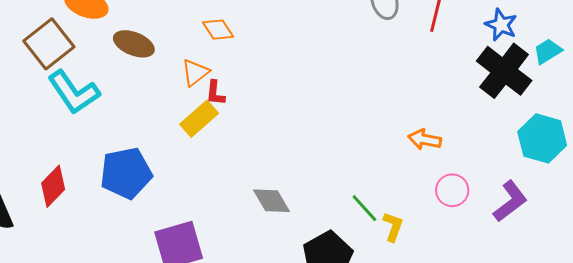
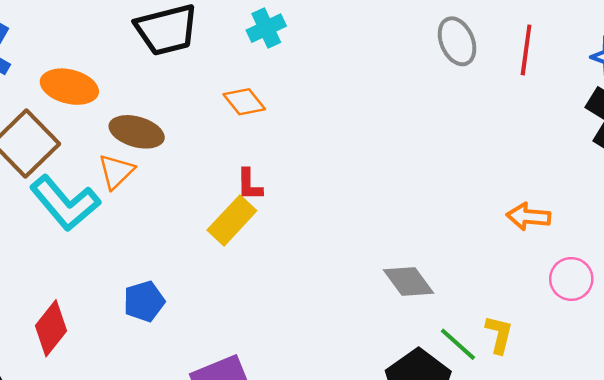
orange triangle: (195, 73) -> (116, 171), moved
blue pentagon: (126, 173) -> (144, 301), size x0.6
gray diamond: (271, 201) -> (409, 281), moved
green line: (364, 208) -> (458, 344), moved

